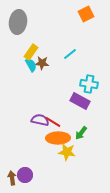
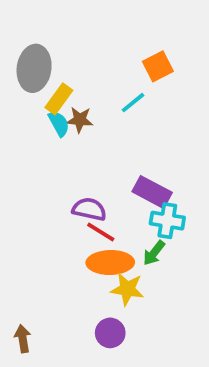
orange square: (86, 14) -> (158, 66), moved
gray ellipse: (18, 22) -> (34, 68), moved
cyan cross: (89, 84) -> (167, 221), moved
purple semicircle: (40, 120) -> (89, 209), moved
purple circle: (25, 175) -> (110, 333), moved

